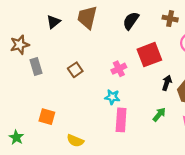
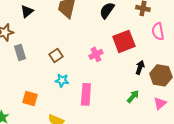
black triangle: (53, 22) -> (27, 11), moved
cyan star: (112, 97) -> (62, 80), moved
pink rectangle: (121, 120) -> (86, 94), moved

